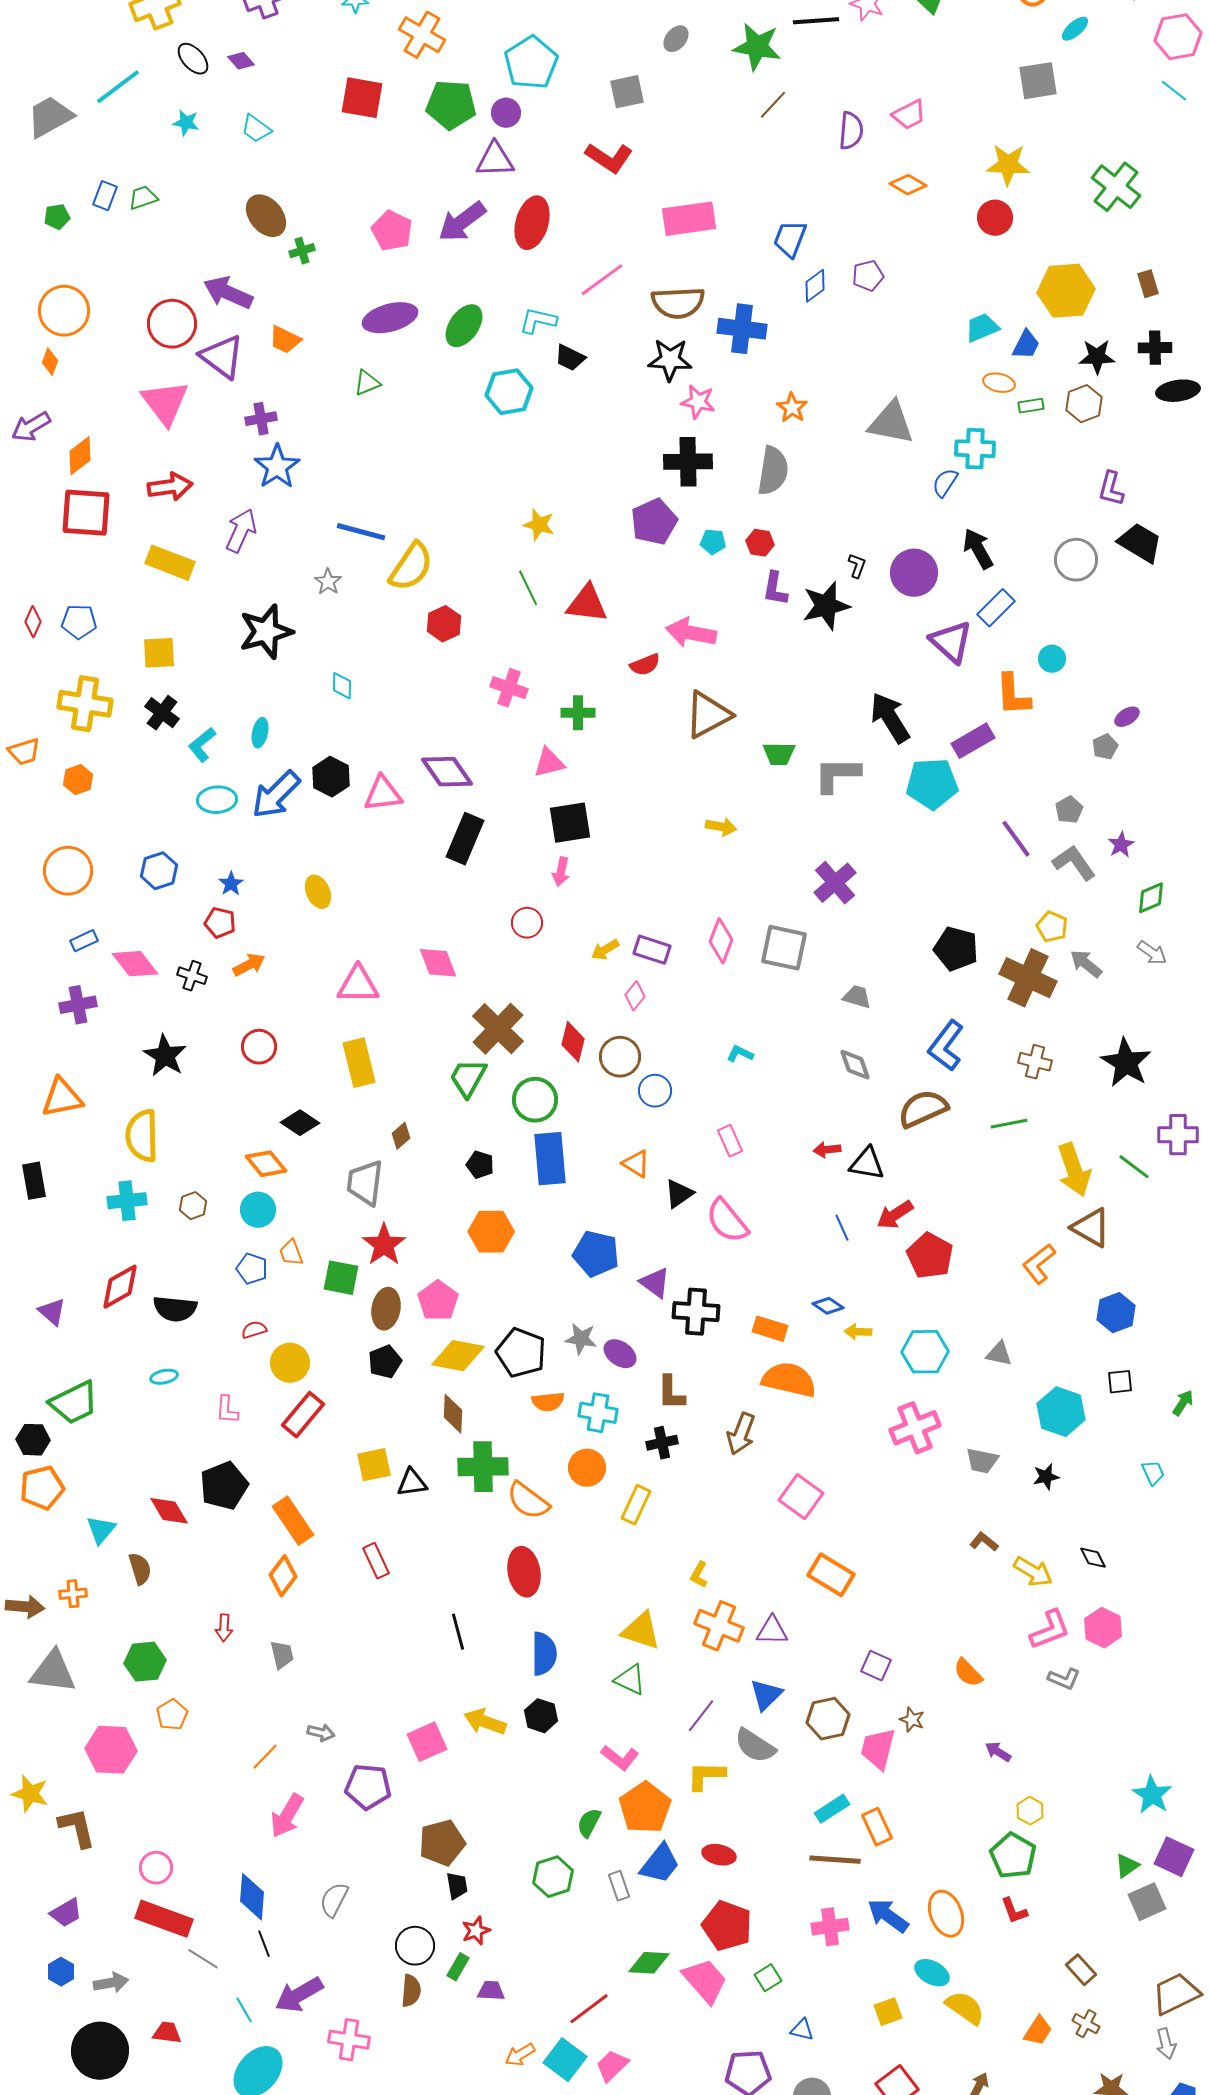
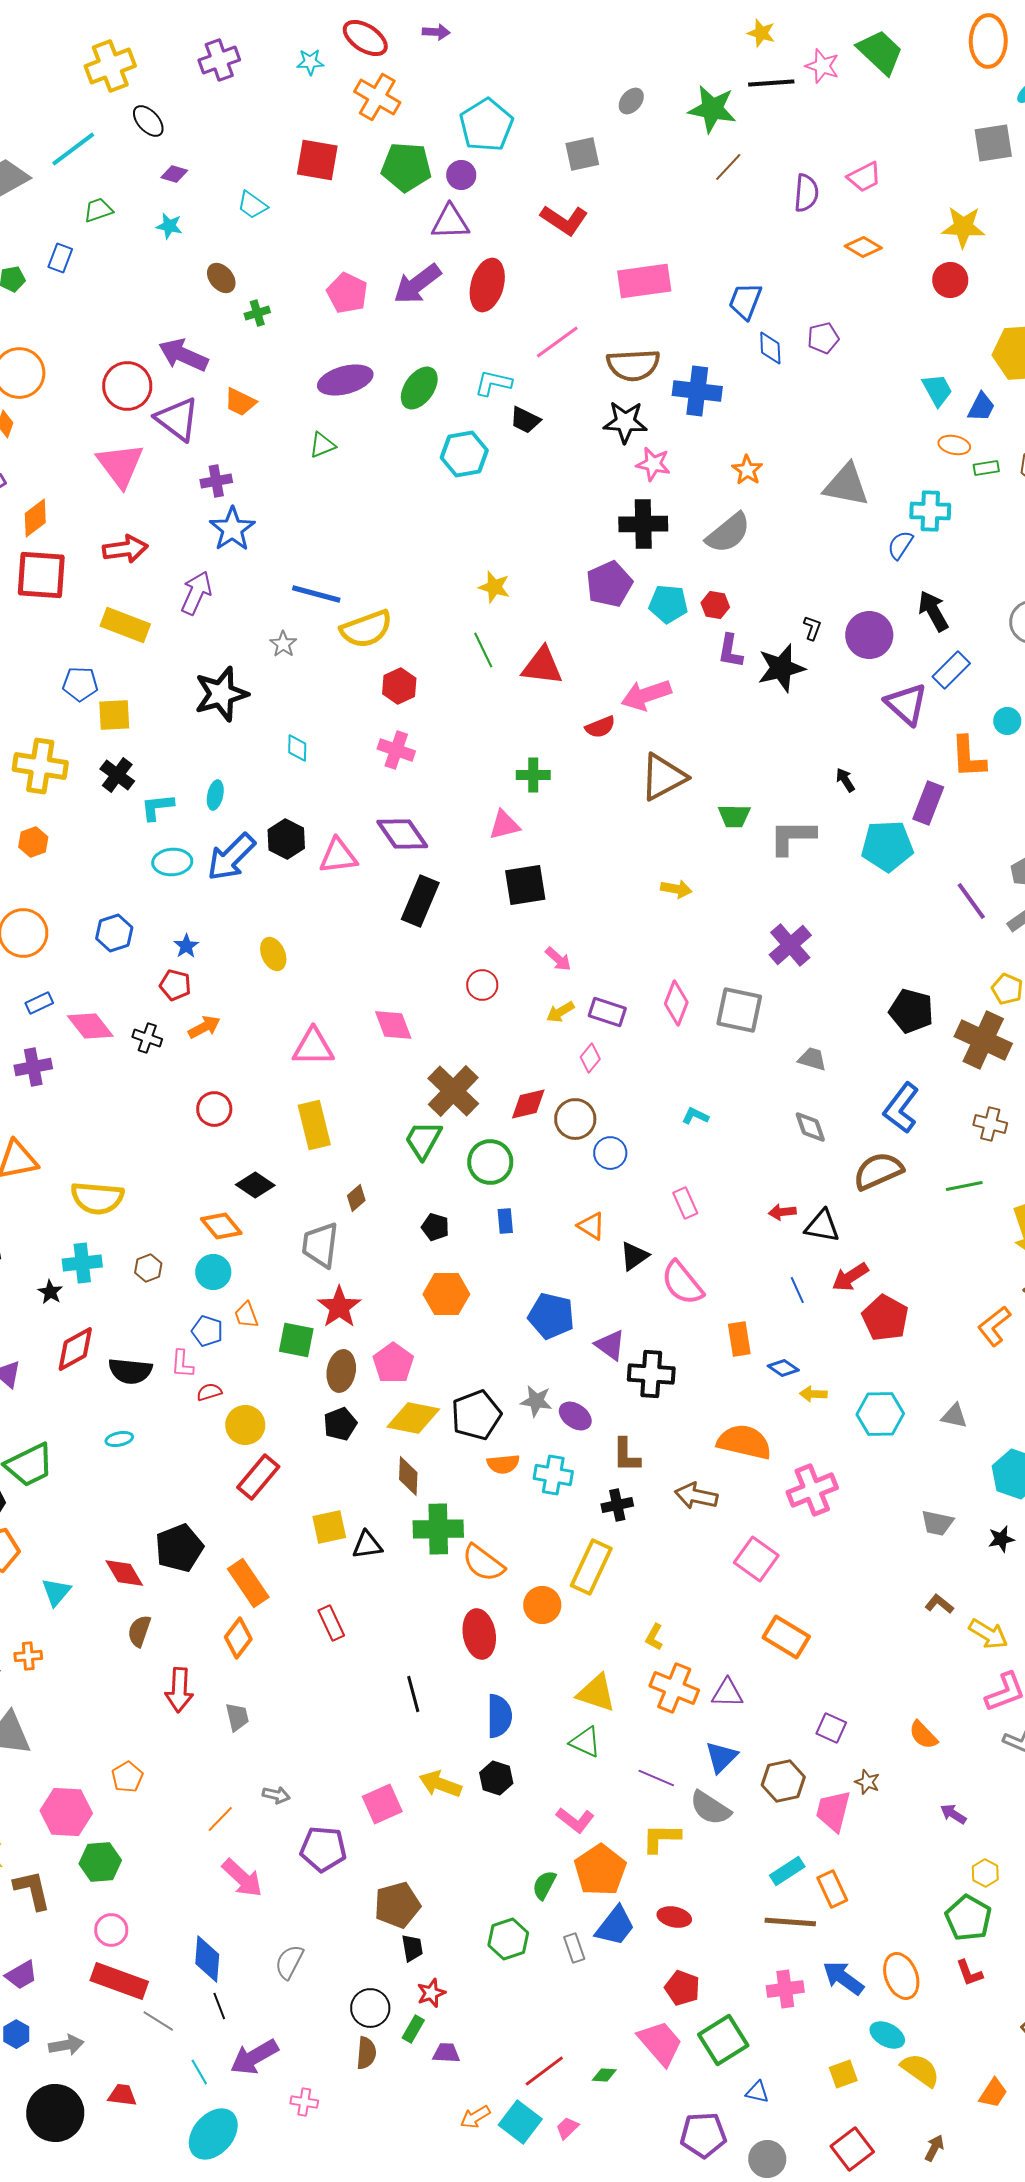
purple diamond: (241, 61) -> (174, 174), moved, turned -32
cyan star: (186, 123) -> (169, 226), moved
cyan trapezoid: (256, 129) -> (252, 205), moved
green trapezoid: (143, 198) -> (98, 210), moved
brown ellipse: (266, 216) -> (221, 278), size x0.7
blue diamond: (815, 286) -> (770, 348), turned -56
cyan trapezoid: (982, 328) -> (937, 390), turned 84
gray semicircle: (773, 471) -> (728, 533), turned 42
cyan pentagon: (713, 542) -> (668, 604), size x1.5
yellow semicircle: (411, 567) -> (366, 629), turned 36
blue pentagon: (79, 622) -> (80, 684), moved
pink arrow: (691, 633) -> (646, 695), turned -30
pink cross: (509, 688) -> (396, 750), moved
black arrow: (890, 718) -> (845, 780), size x0.5
purple rectangle: (973, 741) -> (928, 803), turned -39
cyan L-shape: (202, 745) -> (157, 807), turned 33
pink arrow: (561, 872) -> (558, 959), moved, turned -60
red diamond: (573, 1042) -> (528, 1104), turned 63
black star: (165, 1056) -> (50, 1292), moved, size x0.6
yellow semicircle: (142, 1136) -> (97, 1198), turned -84
blue rectangle: (550, 1159) -> (505, 1221), size x0.5
orange rectangle: (770, 1329) -> (739, 1339), moved, turned 64
black pentagon: (521, 1353) -> (476, 1415), turned 30
pink L-shape: (227, 1410) -> (182, 1364), moved
pink cross: (915, 1428) -> (812, 1490), moved
brown arrow: (741, 1434) -> (696, 1496), turned 81
orange circle: (587, 1468) -> (542, 1605), moved
yellow rectangle: (636, 1505) -> (591, 1567), size x1.4
brown semicircle: (140, 1569) -> (139, 1631), moved, turned -144
red arrow: (224, 1628) -> (179, 1690), size x1.6
green hexagon: (145, 1662) -> (100, 1862), moved
purple line: (701, 1716) -> (656, 1778), turned 75
pink arrow: (287, 1816) -> (242, 1878), turned -78
red pentagon: (727, 1926) -> (682, 1988), size x0.7
green diamond: (649, 1963) -> (604, 2075), moved, size x0.6
green square: (768, 1978) -> (723, 2040), size x1.8
pink cross: (349, 2040) -> (304, 2102), size x0.7
pink trapezoid: (612, 2066) -> (567, 2128), size x0.7

